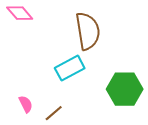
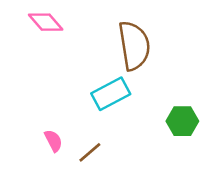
green hexagon: (125, 89) -> (182, 121), size x0.7

